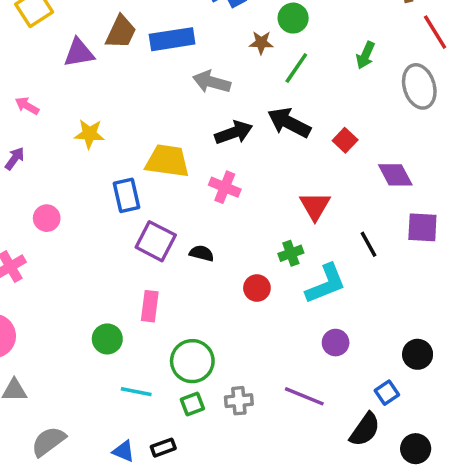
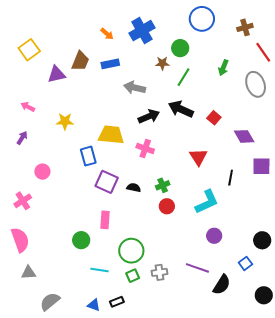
blue rectangle: (172, 39) -> (110, 64), size x0.7
black line: (369, 244) -> (231, 178), turned 42
green cross: (291, 253) -> (163, 185), moved
black semicircle: (365, 430) -> (222, 285), moved

